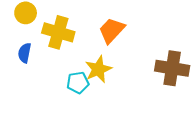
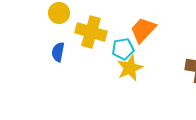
cyan pentagon: (78, 83) -> (123, 49), moved

